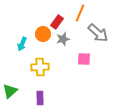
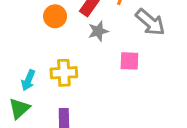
orange circle: (43, 34) -> (55, 16), moved
cyan arrow: (22, 44) -> (28, 80), moved

